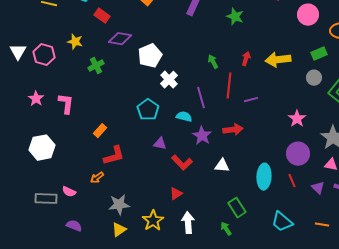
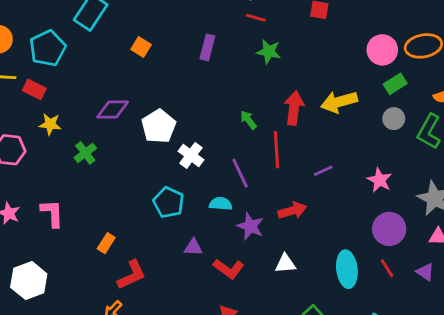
pink circle: (308, 15) -> (382, 50), moved
red rectangle: (102, 16) -> (34, 89), moved
red arrow: (246, 59) -> (294, 108), size x1.6
purple line: (251, 100) -> (323, 171), moved

